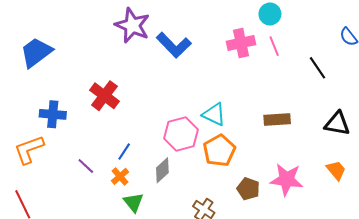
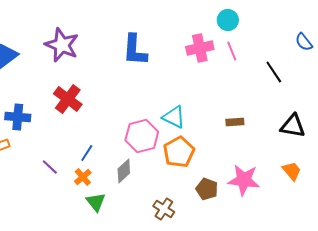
purple star: (132, 25) -> (62, 45), moved
blue L-shape: (174, 45) -> (135, 50), turned 48
brown rectangle: (277, 120) -> (235, 122), size x0.7

